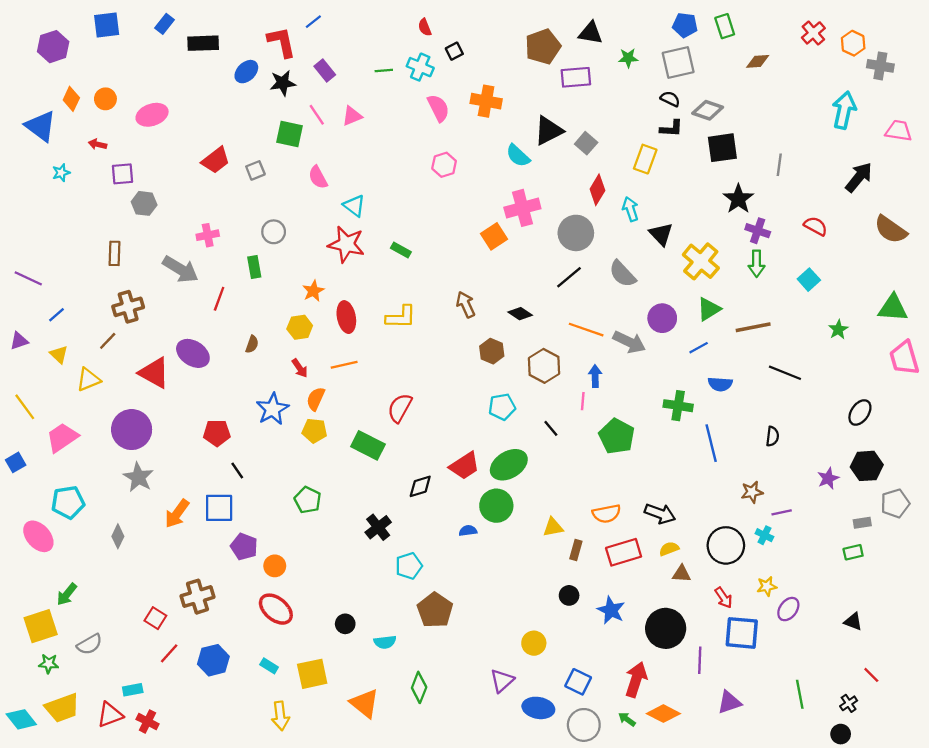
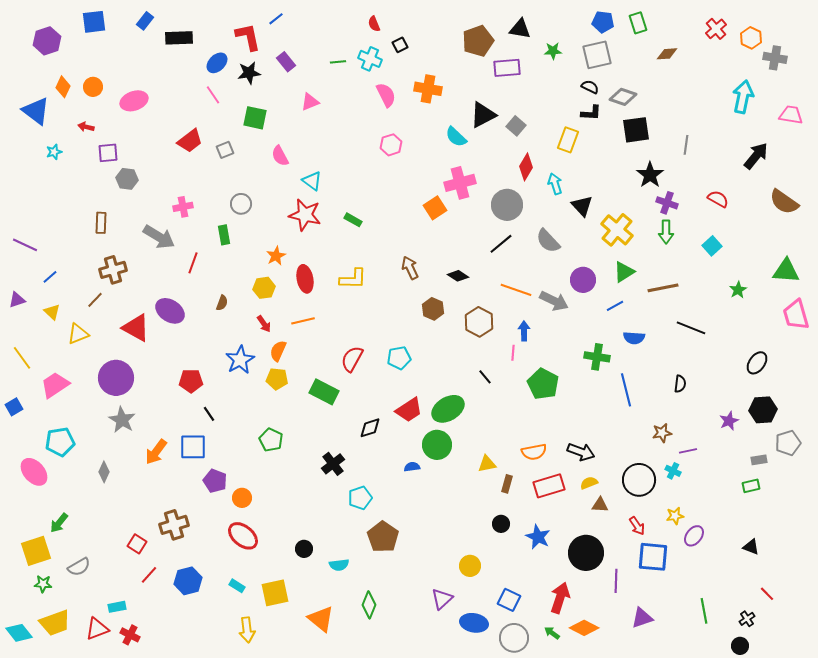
pink line: (317, 115) -> (213, 95), moved
cyan pentagon: (502, 407) -> (399, 358), moved

